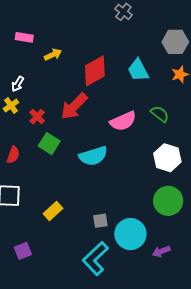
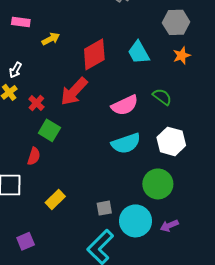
red semicircle: (13, 155) -> (34, 156), moved
cyan semicircle: (93, 156) -> (126, 143), moved
green circle: (168, 201) -> (158, 184), moved
purple arrow: (161, 251) -> (169, 226), moved

